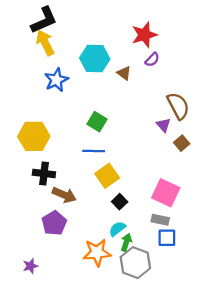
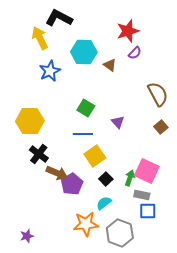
black L-shape: (44, 20) -> (59, 18), moved, turned -128
purple triangle: (164, 125) -> (118, 122), moved
black cross: (44, 174) -> (39, 154), turned 30
purple pentagon: (54, 223) -> (72, 184), moved
green arrow: (126, 242) -> (130, 178), moved

